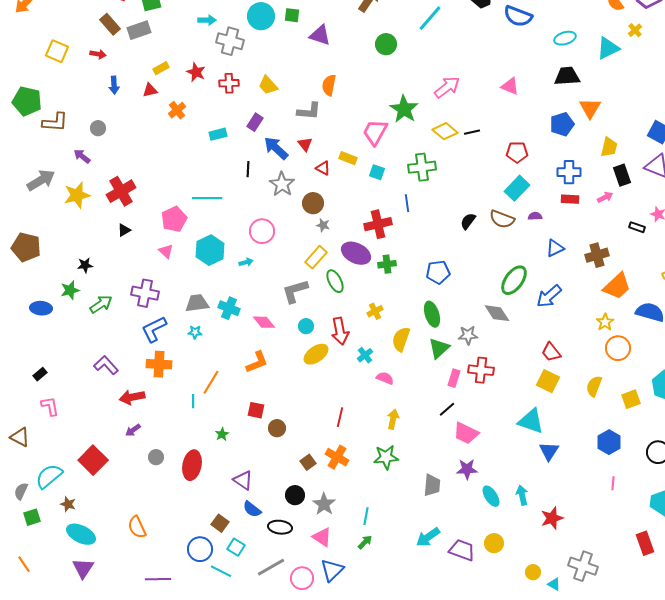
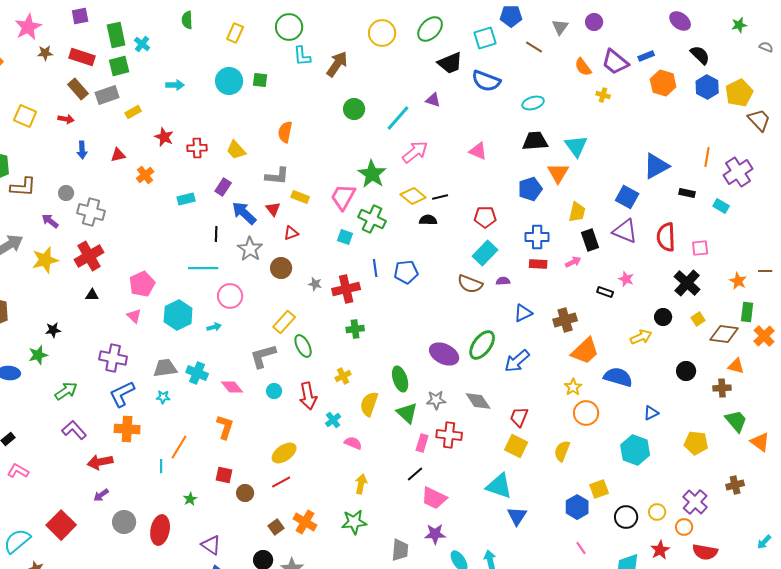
cyan line: (430, 18) -> (398, 118), moved
yellow cross: (635, 30) -> (603, 95), turned -32
purple triangle: (320, 35) -> (433, 100), moved, size x0.7
gray cross: (230, 41) -> (91, 212), moved
cyan triangle: (608, 48) -> (576, 146), moved, turned -40
yellow rectangle: (161, 68) -> (133, 112), moved
orange semicircle: (329, 85) -> (285, 132), moved
yellow rectangle: (348, 158) -> (300, 197), moved
green cross: (422, 167) -> (372, 219), moved, turned 32
red triangle: (323, 168) -> (291, 233), turned -49
cyan line: (207, 198) -> (203, 268), moved
black semicircle: (468, 221) -> (428, 220), moved, turned 54
gray star: (323, 225) -> (315, 284), moved
black triangle: (124, 230) -> (92, 295), turned 32
purple ellipse: (356, 253) -> (444, 354), moved
blue pentagon: (438, 272) -> (406, 272), moved
green arrow: (101, 304) -> (66, 391), moved
gray diamond: (497, 313) -> (478, 401), moved
green triangle: (439, 348) -> (407, 413), turned -35
red trapezoid: (551, 352) -> (519, 417), turned 60
yellow ellipse: (316, 354) -> (284, 453), moved
orange L-shape: (257, 362) -> (225, 427), turned -50
yellow square: (631, 399) -> (599, 489), moved
pink L-shape: (50, 406) -> (18, 471), turned -50
red line: (340, 417) -> (281, 482), moved, turned 48
gray circle: (156, 457) -> (124, 522), size x1.5
pink line: (613, 483) -> (581, 548), turned -40

